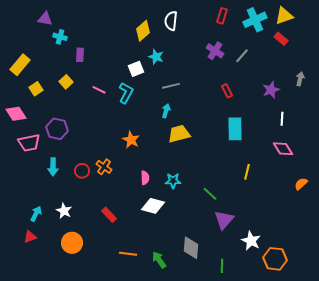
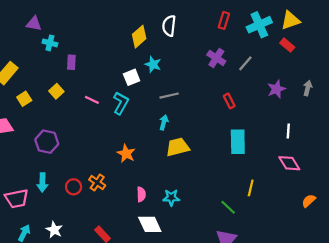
purple star: (271, 90) -> (276, 89), moved
pink trapezoid: (29, 143) -> (17, 199), moved
green line: (210, 194) -> (228, 207), moved
white diamond: (153, 206) -> (150, 224), turned 50

